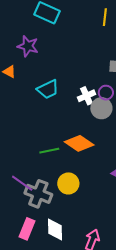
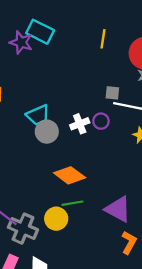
purple star: (28, 46) -> (21, 42), moved
gray circle: (101, 108) -> (47, 132), moved
green line: (49, 151) -> (73, 203), moved

